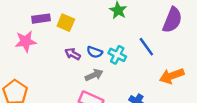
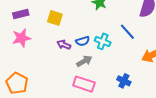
purple rectangle: (41, 19) -> (21, 14), moved
blue semicircle: (95, 52) -> (83, 41), turned -32

